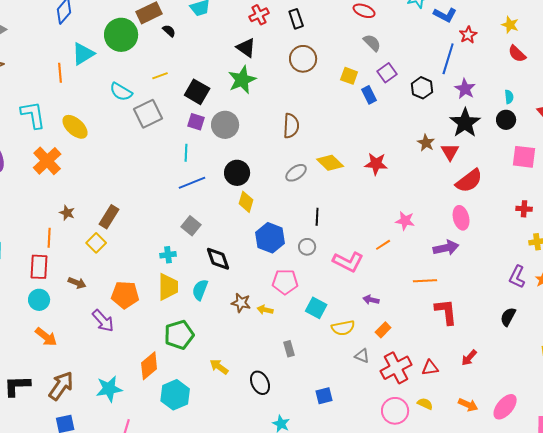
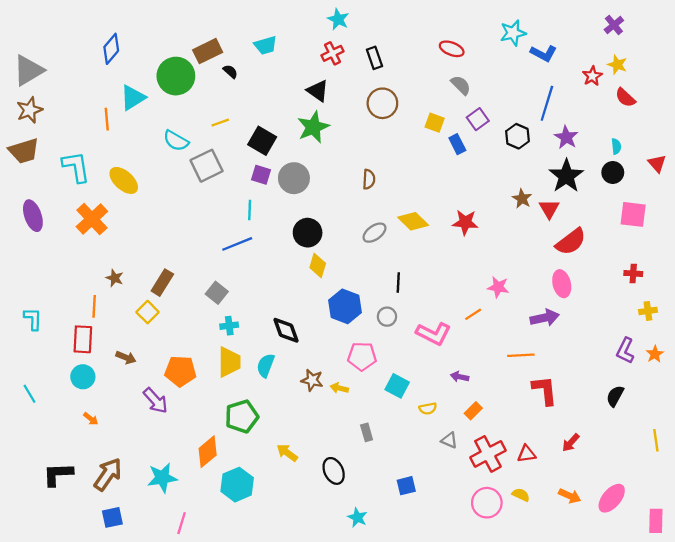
red star: (468, 35) -> (592, 76), moved
brown semicircle: (291, 126) -> (369, 179), size x0.7
blue line: (192, 183) -> (237, 244), moved
gray square: (191, 226) -> (217, 293), moved
yellow semicircle: (343, 328) -> (428, 409), size x0.7
orange arrow: (46, 337) -> (91, 419), size x0.6

